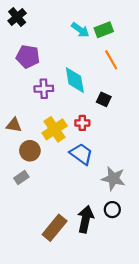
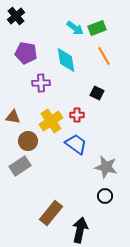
cyan diamond: (75, 80) -> (66, 60), moved
gray rectangle: (21, 177) -> (20, 166), size x1.5
black arrow: (86, 219) -> (80, 230), moved

